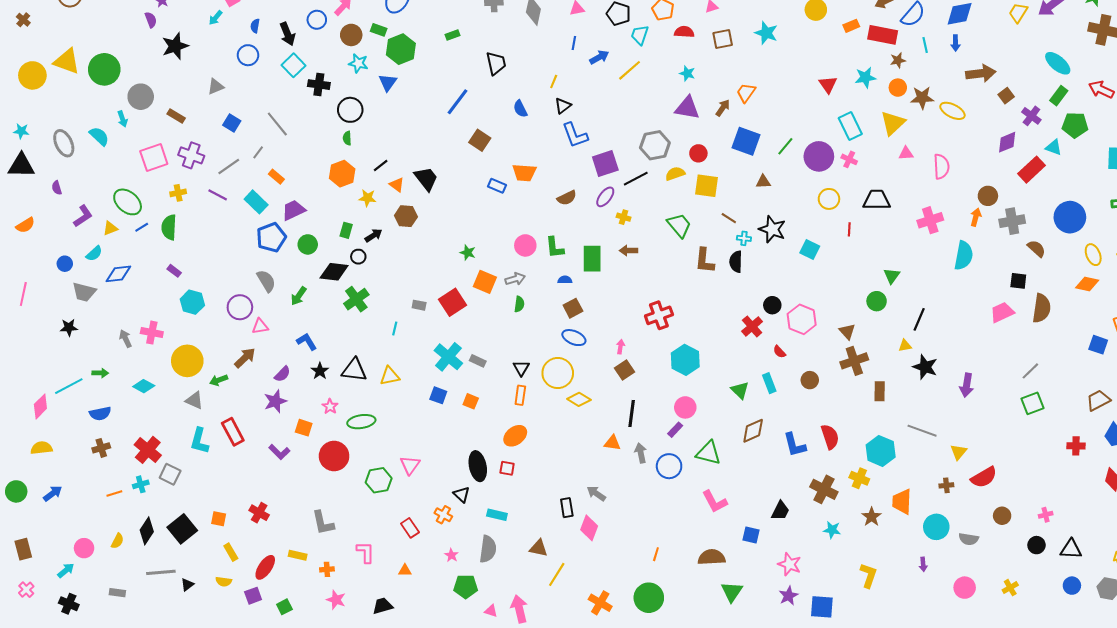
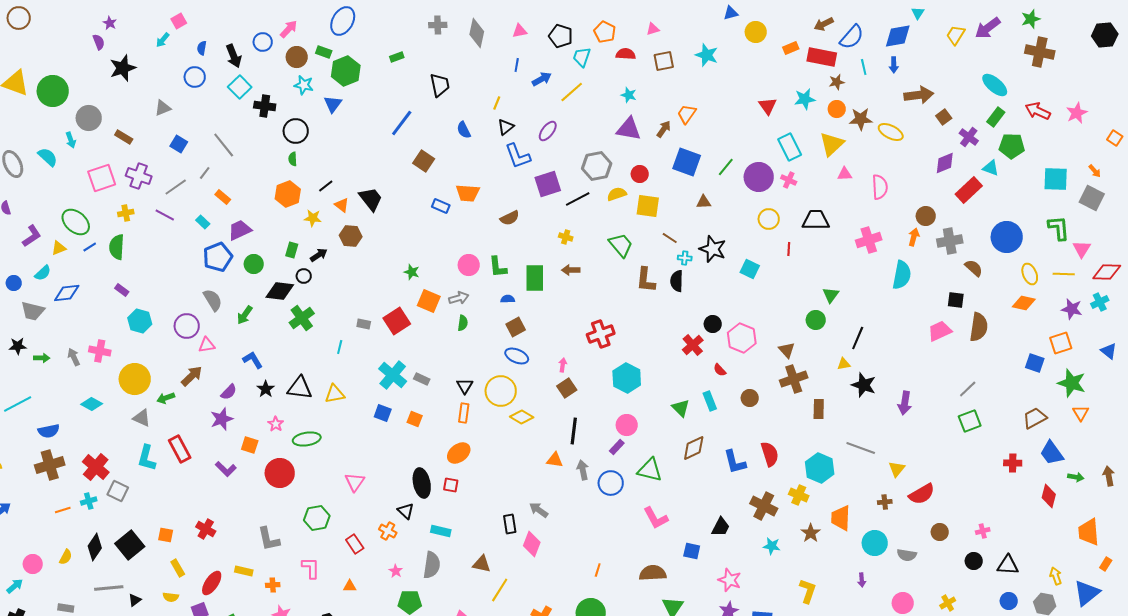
purple ellipse: (605, 197) -> (548, 131), moved
cyan rectangle: (256, 202) -> (203, 222), size x0.6
green arrow: (100, 373) -> (42, 358), moved
brown cross: (101, 448) -> (50, 465), size x1.6
green hexagon: (379, 480) -> (317, 518), moved

